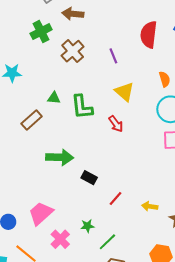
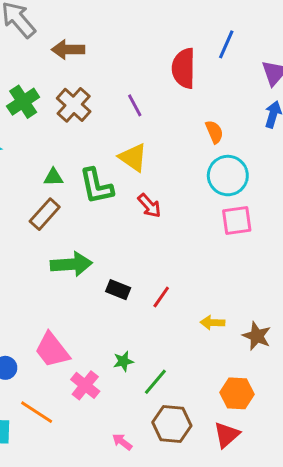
green cross: (41, 32) -> (23, 102), moved
yellow triangle: (124, 92) -> (133, 157), moved
brown rectangle: (32, 120) -> (45, 214), moved
red line: (115, 199) -> (161, 297), moved
pink trapezoid: (41, 213) -> (52, 350), turned -80

